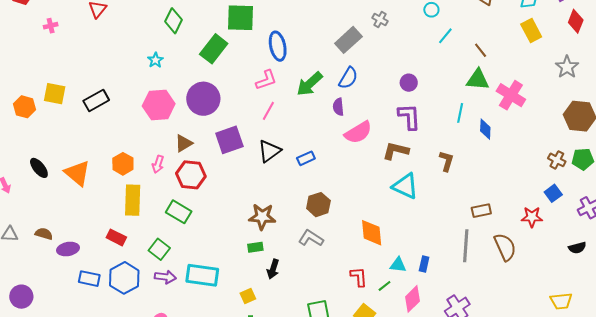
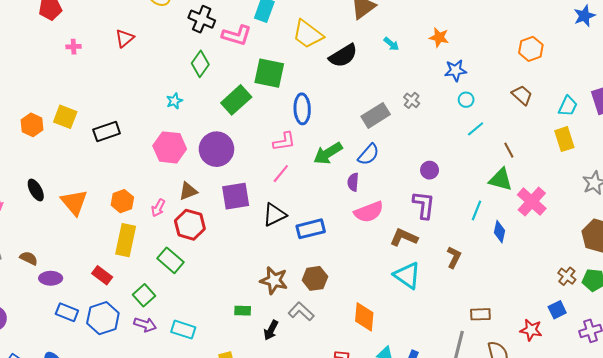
blue rectangle: (306, 158) -> (311, 229), size x1.5
brown star: (262, 217) -> (274, 280), moved
black arrow: (273, 269) -> (271, 330), moved
cyan rectangle: (202, 275) -> (183, 330), size x0.7

